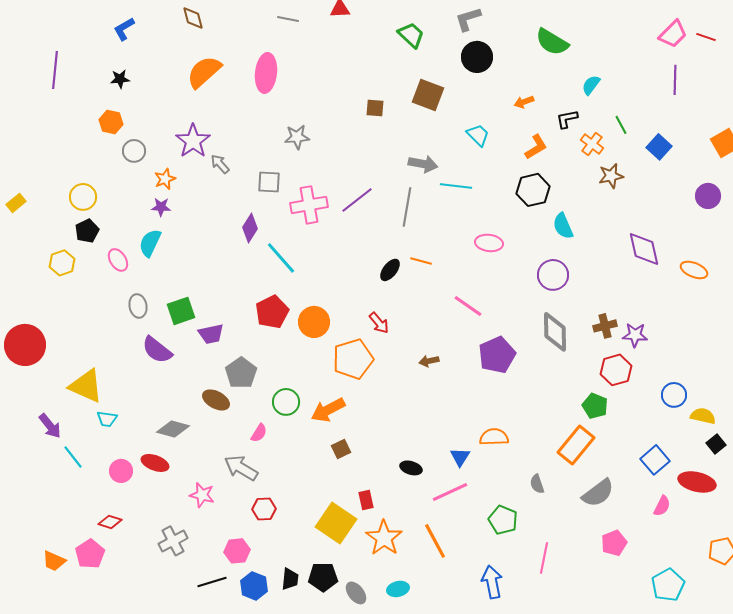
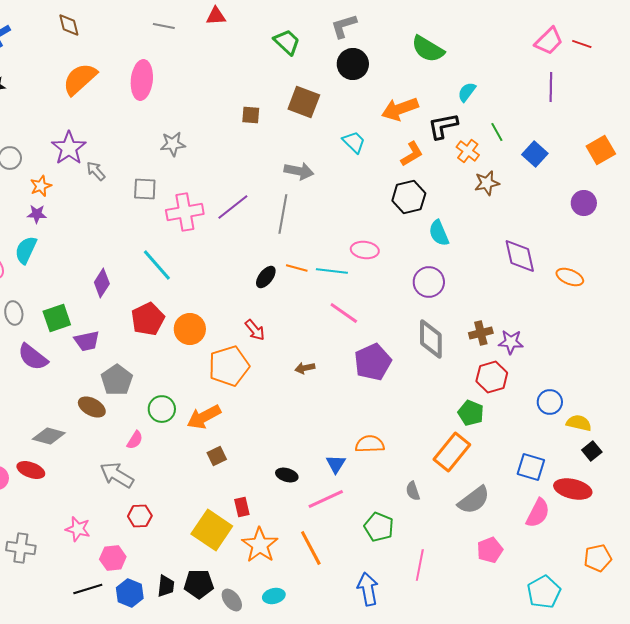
orange arrow: (524, 102) -> (400, 109), size x1.8
black L-shape: (567, 119) -> (443, 126), size x1.4
cyan line: (456, 186) -> (332, 271), moved
purple diamond: (250, 228) -> (102, 283), moved
blue square: (655, 460) -> (531, 467), turned -32
pink star: (202, 495) -> (78, 529), moved
pink semicircle: (662, 506) -> (538, 513), size x1.4
gray cross: (173, 541) -> (21, 548), moved, turned 36

